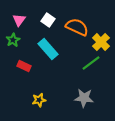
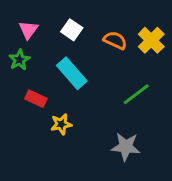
orange semicircle: (77, 27) -> (115, 40), size x0.7
yellow cross: (101, 42) -> (151, 40), moved
yellow star: (39, 100) -> (61, 124), moved

